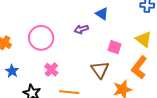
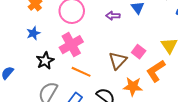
pink square: (115, 47) -> (139, 52), moved
pink cross: (51, 70) -> (71, 45), size x1.6

